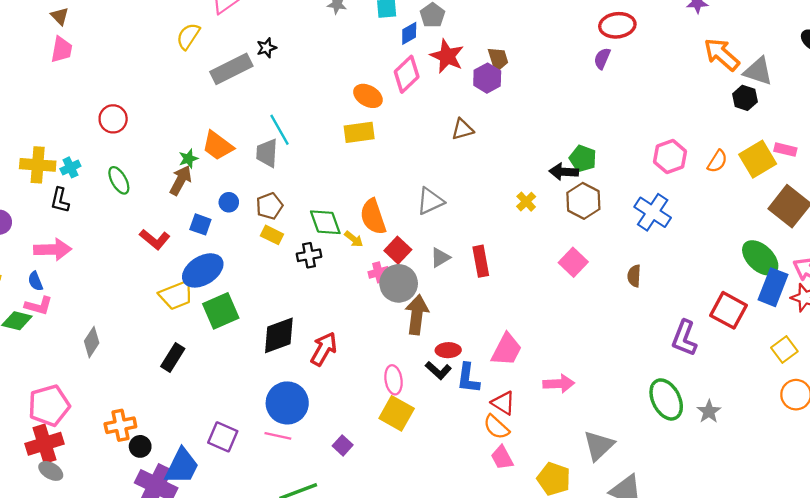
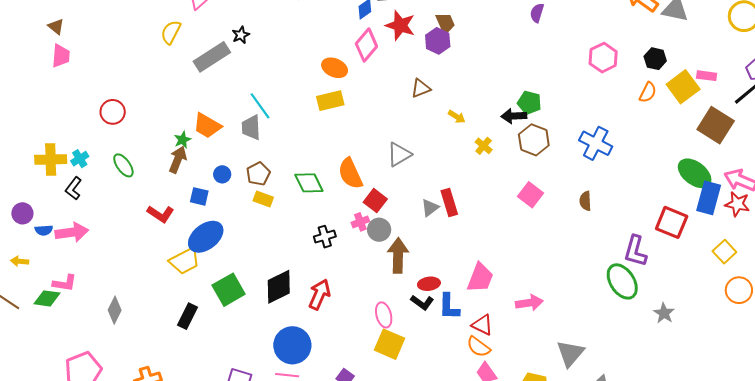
black hexagon: (745, 98) -> (655, 59), moved
pink hexagon: (670, 157) -> (603, 58), moved
black L-shape: (60, 200) -> (73, 188), turned 30
yellow arrow: (354, 239) -> (457, 117), moved
black cross: (309, 255) -> (325, 237), moved
gray triangle: (440, 257) -> (430, 208), moved
blue semicircle: (35, 281) -> (44, 230), moved, turned -66
gray circle: (399, 283) -> (379, 230), size x0.7
green square: (221, 311) -> (229, 290), moved
green ellipse: (666, 399) -> (622, 281), moved

